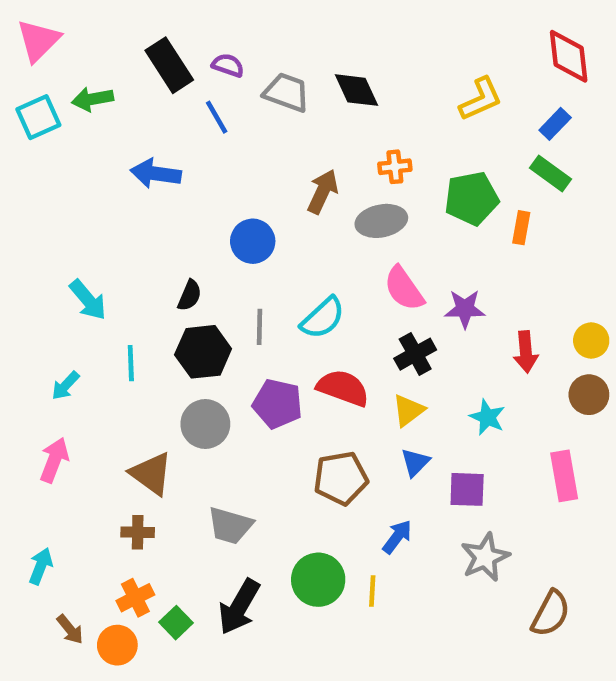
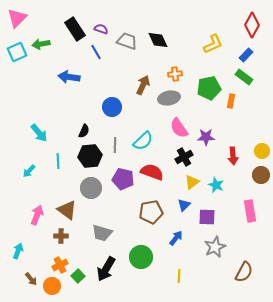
red diamond: (569, 56) -> (252, 25), turned 35
yellow triangle: (408, 410) -> (192, 182), moved
pink arrow: (54, 460) -> (37, 215), moved
yellow line: (372, 591) -> (179, 276), moved

